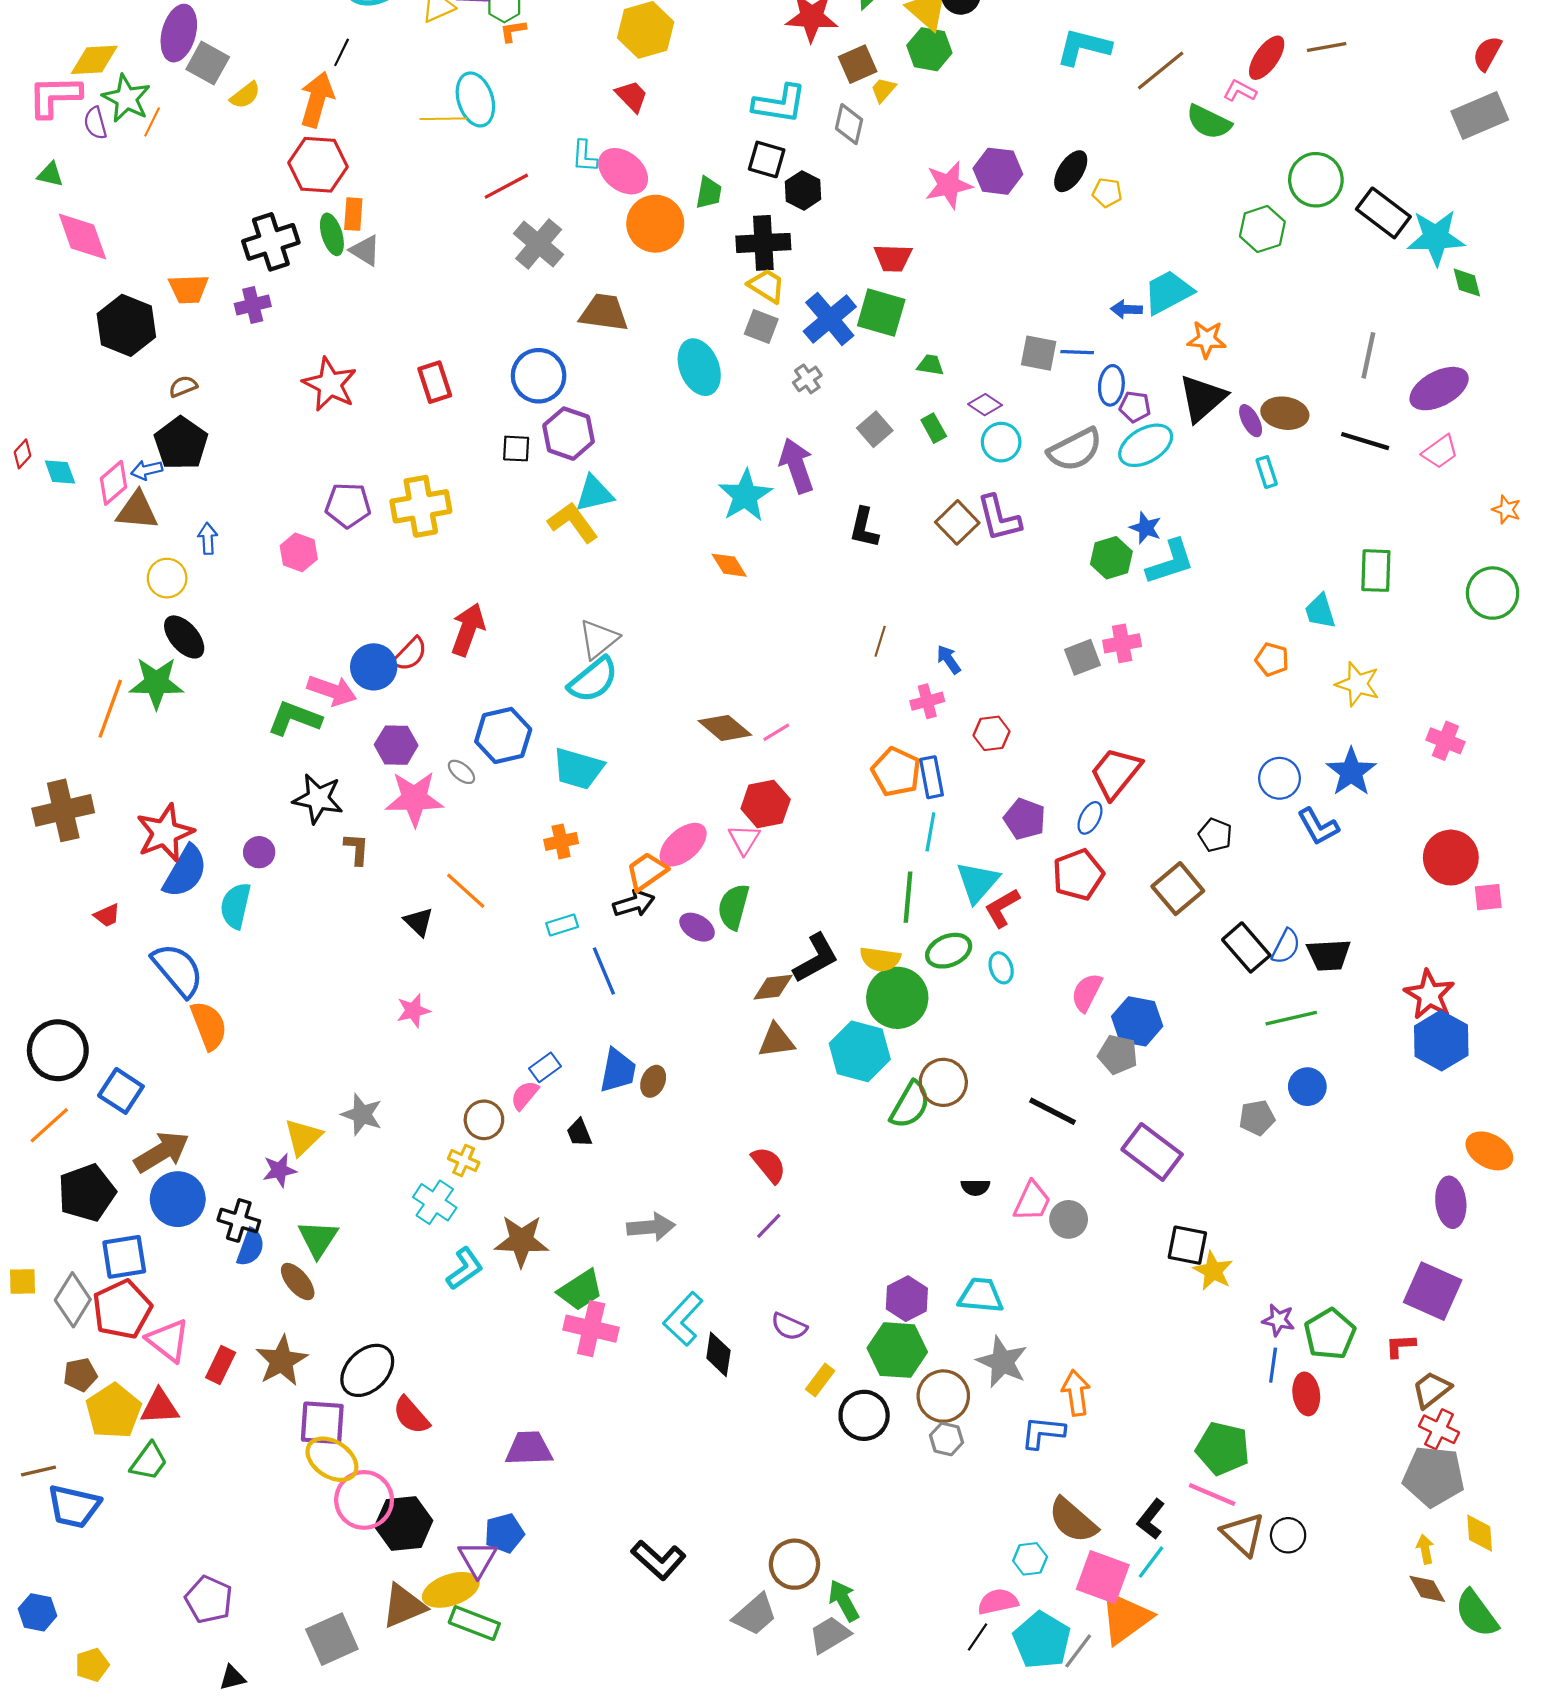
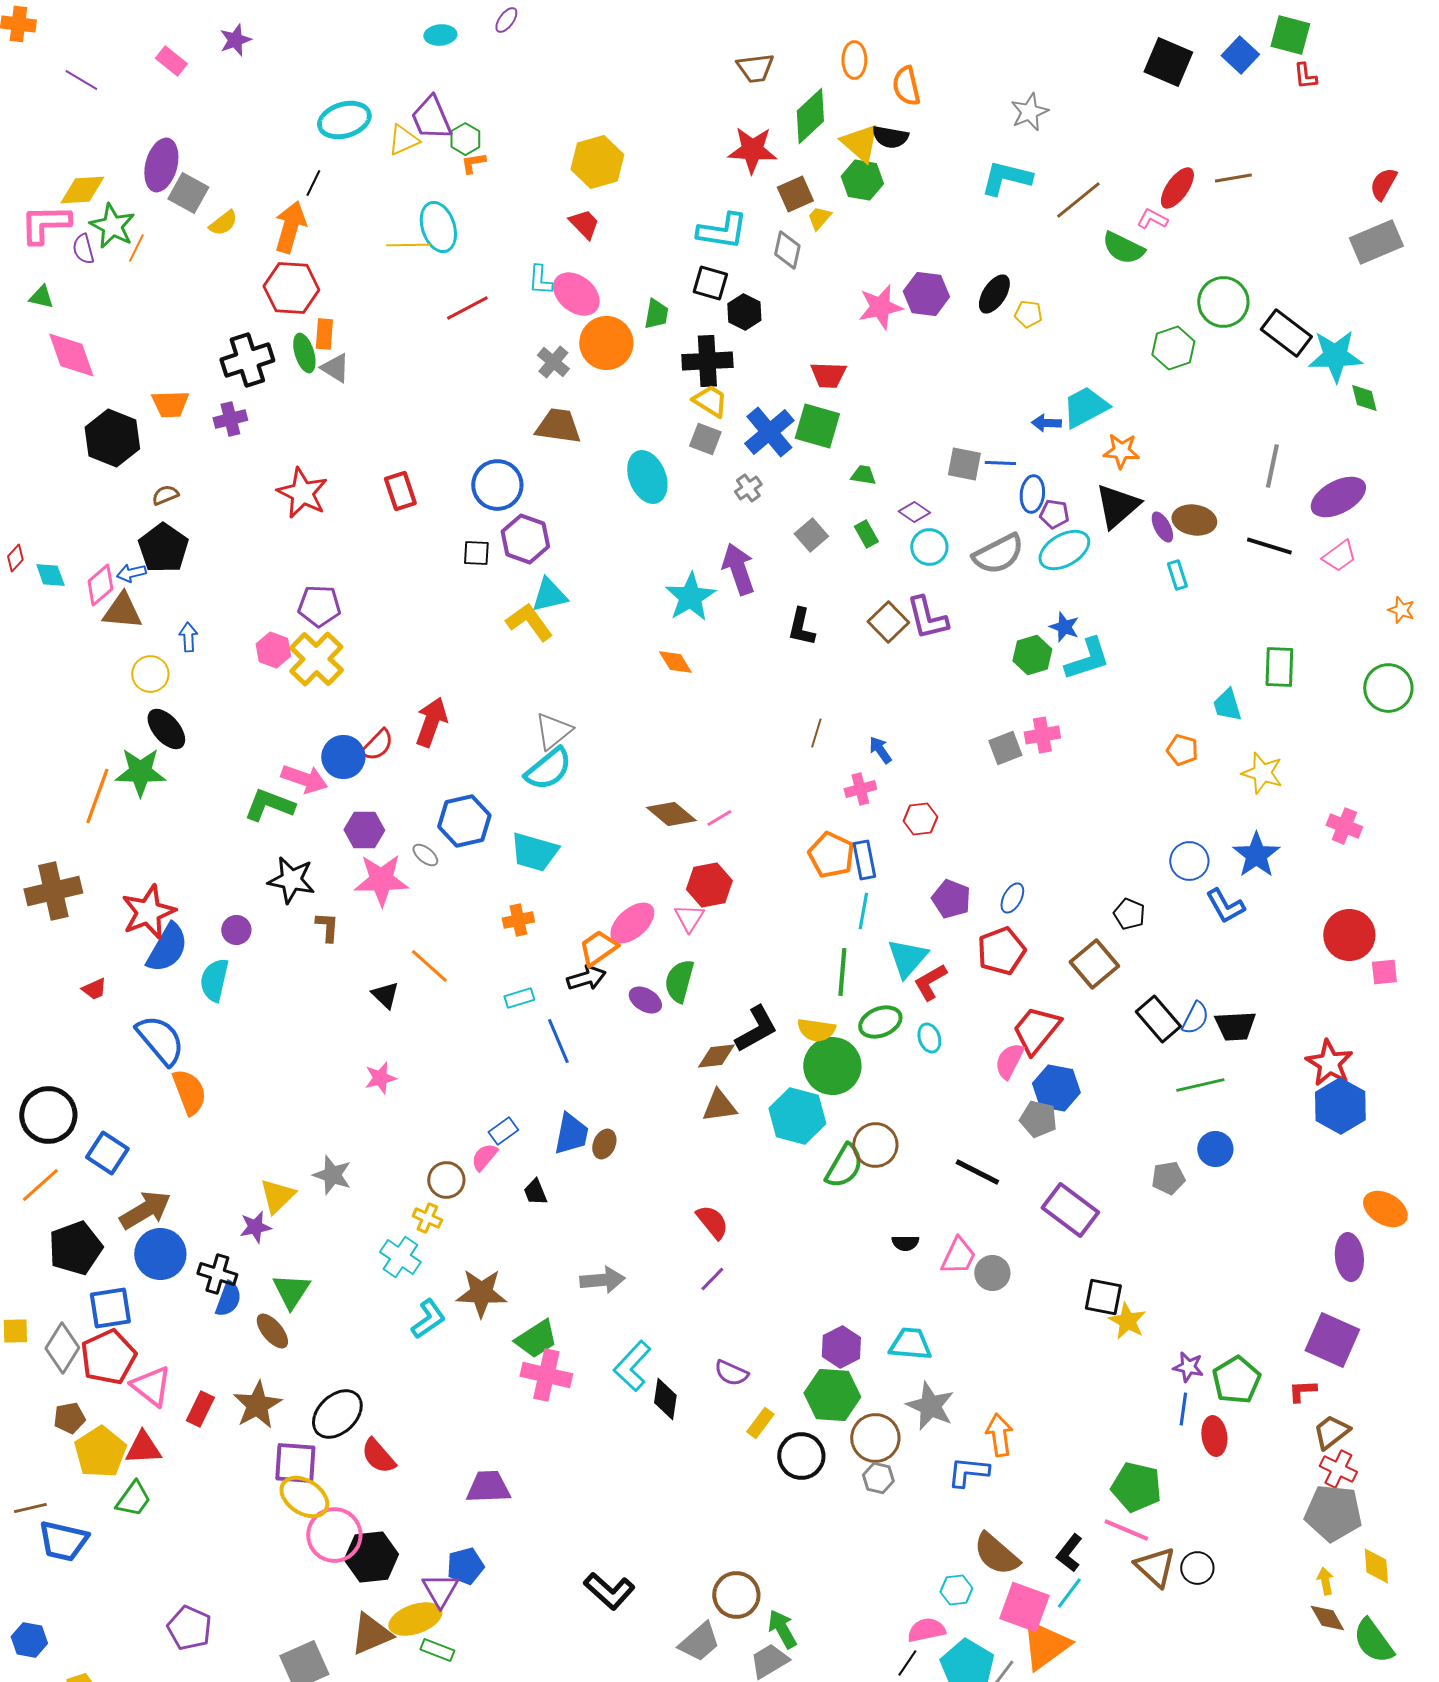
gray cross: (539, 244) -> (553, 362), moved, size x0.7
yellow cross: (421, 506) -> (316, 659), moved, turned -36
red trapezoid: (1116, 773) -> (1036, 1030), moved
green rectangle: (474, 1623) -> (437, 1650), size x0.7

